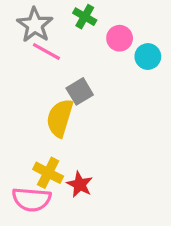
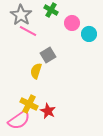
yellow semicircle: (60, 118) -> (36, 71), size x0.7
pink semicircle: (32, 199) -> (19, 120), turned -40

